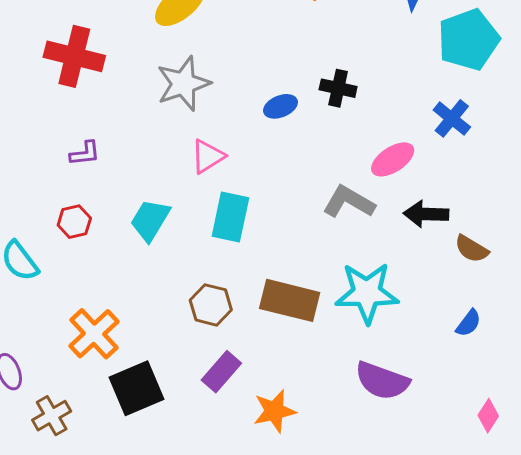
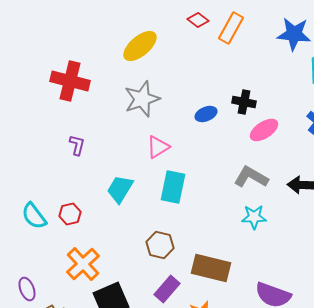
purple L-shape: (85, 153) -> (77, 145), turned -70
pink ellipse: (393, 159) -> (264, 130), moved
red hexagon: (74, 222) -> (70, 214), moved
cyan star: (367, 293) -> (254, 217), moved, size x0.6
brown rectangle: (290, 300) -> (211, 268), moved

